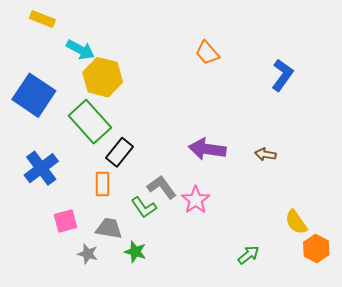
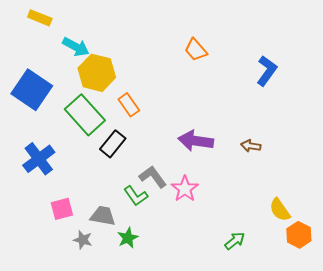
orange rectangle: (103, 184) -> (129, 105), moved, turned -35
green star: (135, 252) -> (128, 238), turned 30

